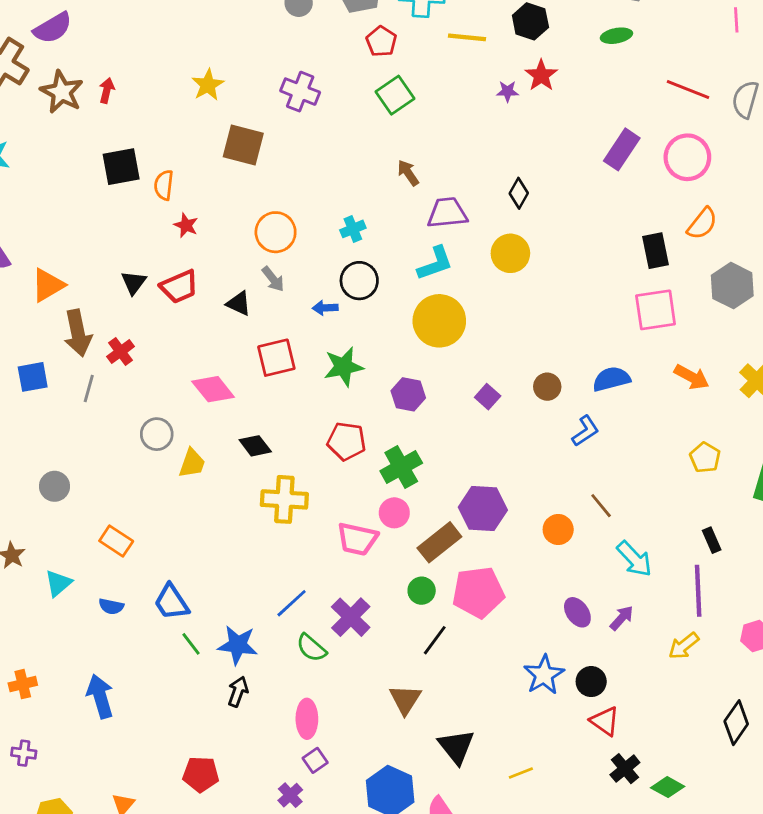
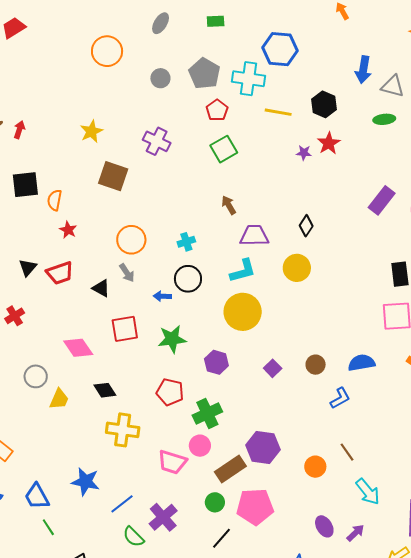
blue star: (238, 645) -> (86, 482), moved

